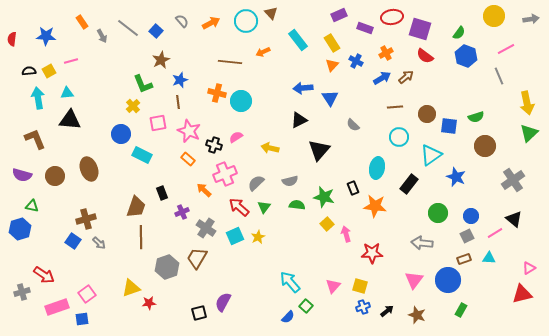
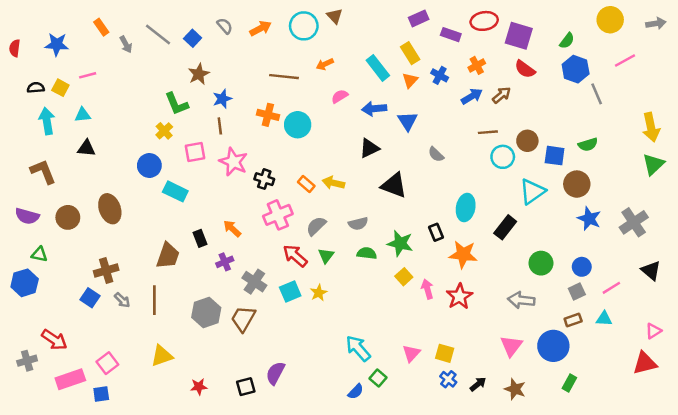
cyan rectangle: (298, 40) -> (378, 68), moved
yellow square: (49, 71) -> (60, 88), turned -32
gray line: (499, 76) -> (597, 94), moved
black triangle: (70, 120) -> (86, 148), size x0.7
pink semicircle: (236, 137) -> (340, 96), moved
cyan circle: (399, 137) -> (503, 157), moved
brown circle: (485, 146) -> (577, 184), moved
black triangle: (319, 150) -> (394, 185), turned -50
orange rectangle: (188, 159) -> (306, 184), moved
blue star: (456, 177) -> (589, 219), moved
orange arrow: (204, 190) -> (232, 229), moved
black triangle: (514, 219) -> (651, 271), moved
brown line: (141, 237) -> (154, 300), moved
red star: (372, 253) -> (459, 296), moved, turned -30
gray hexagon: (167, 267) -> (206, 313), moved
red star: (149, 303) -> (199, 387), moved
blue cross: (363, 307) -> (448, 379), turned -32

